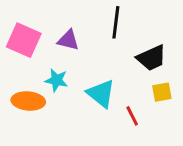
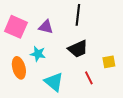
black trapezoid: (151, 58) -> (78, 49), moved
cyan triangle: (101, 94) -> (54, 82), moved
orange ellipse: (28, 101) -> (19, 68), turned 70

